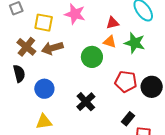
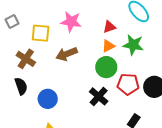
orange triangle: (110, 42) -> (108, 46), turned -40
brown arrow: (52, 48) -> (67, 54), moved
green circle: (92, 57) -> (106, 67), moved
black cross: (86, 102) -> (99, 96), moved

